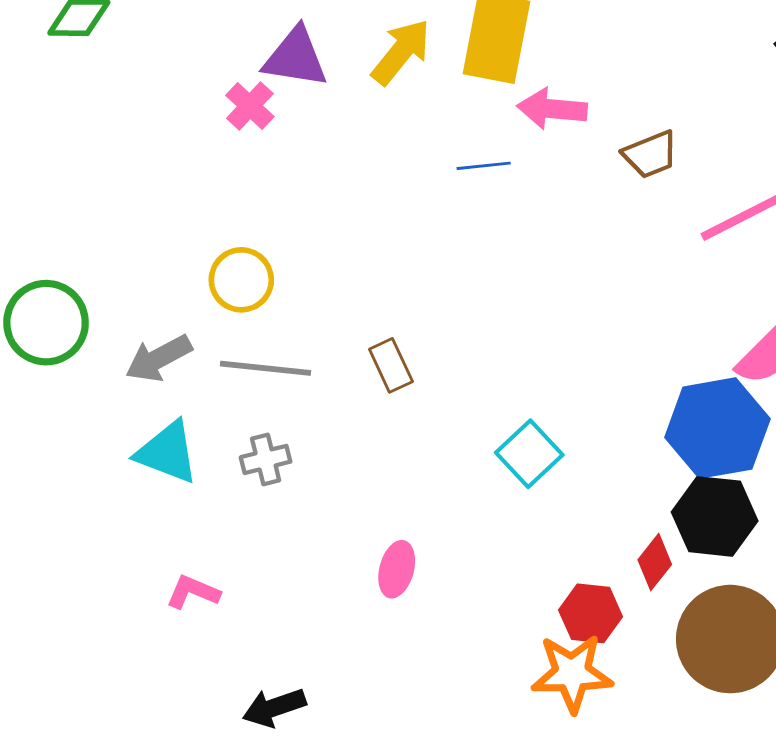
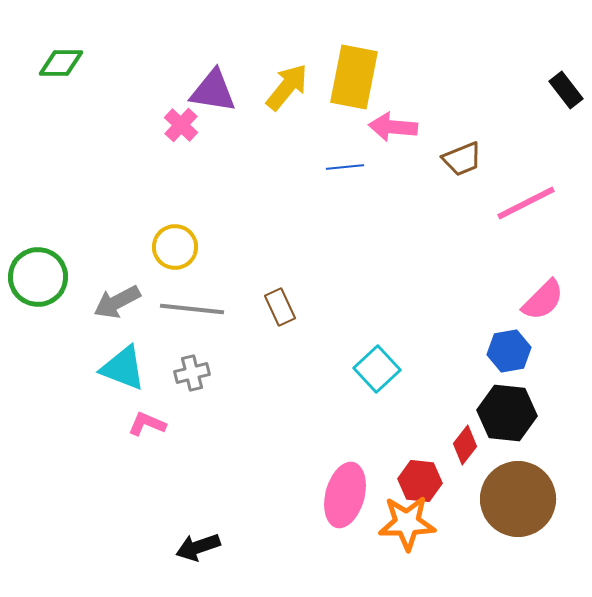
blue hexagon: (717, 428) -> (509, 351), size x0.6
pink ellipse: (397, 569) -> (345, 495), moved, size x1.6
pink L-shape: (193, 592) -> (147, 424), moved

